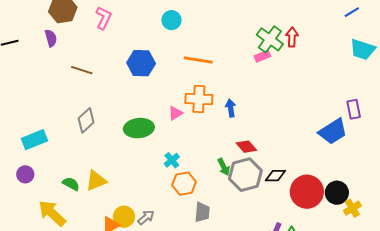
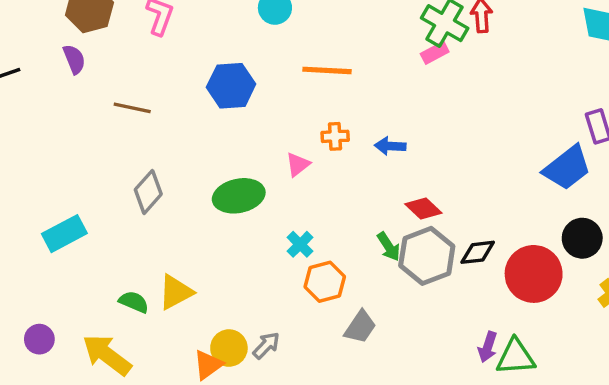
orange cross: (199, 99) -> (335, 136), size x0.6
blue arrow: (231, 108) -> (390, 146), turned -72
purple circle: (25, 174) -> (39, 339), moved
black circle: (337, 193) -> (582, 238), moved
gray trapezoid: (202, 212) -> (360, 327), turned 35

